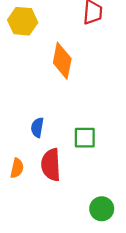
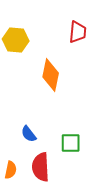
blue semicircle: (37, 127) -> (29, 134), turned -48

